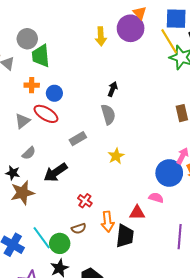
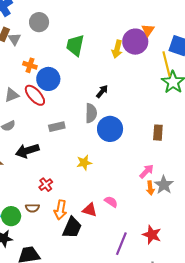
yellow arrow: (101, 36) -> (117, 49), moved
green trapezoid: (41, 56) -> (75, 45), moved
blue circle: (54, 93) -> (48, 79), size x1.5
yellow star: (116, 156) -> (84, 163), moved
blue circle: (169, 173) -> (110, 129), moved

